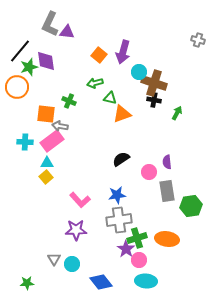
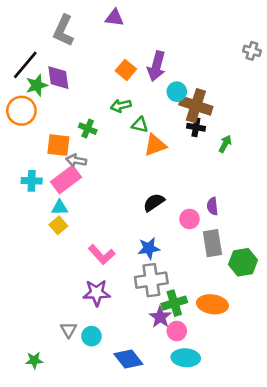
purple triangle: (67, 32) -> (114, 18), moved

